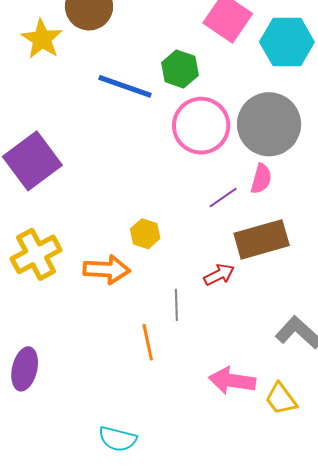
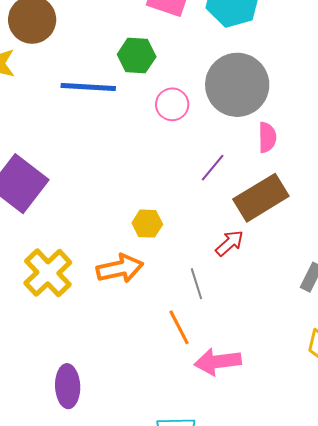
pink circle: (201, 126) -> (172, 104), size x0.6
pink semicircle: (261, 179) -> (267, 137), moved
pink arrow: (232, 381) -> (218, 362), moved

